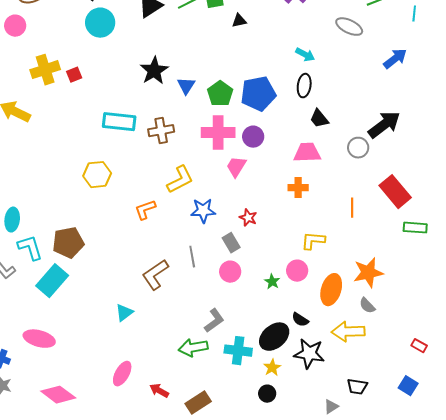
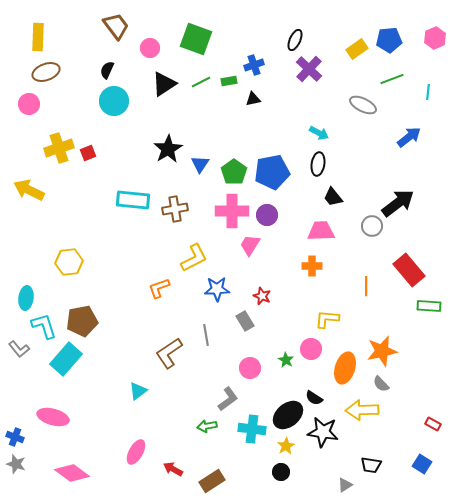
yellow hexagon: (97, 175) -> (69, 262), moved
pink circle: (230, 272) -> (250, 368), moved
green arrow: (193, 348) -> (207, 426), size x0.7

